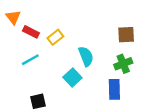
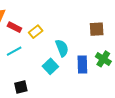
green cross: (123, 64) -> (103, 59), moved, turned -35
blue rectangle: (114, 89) -> (82, 64), moved

